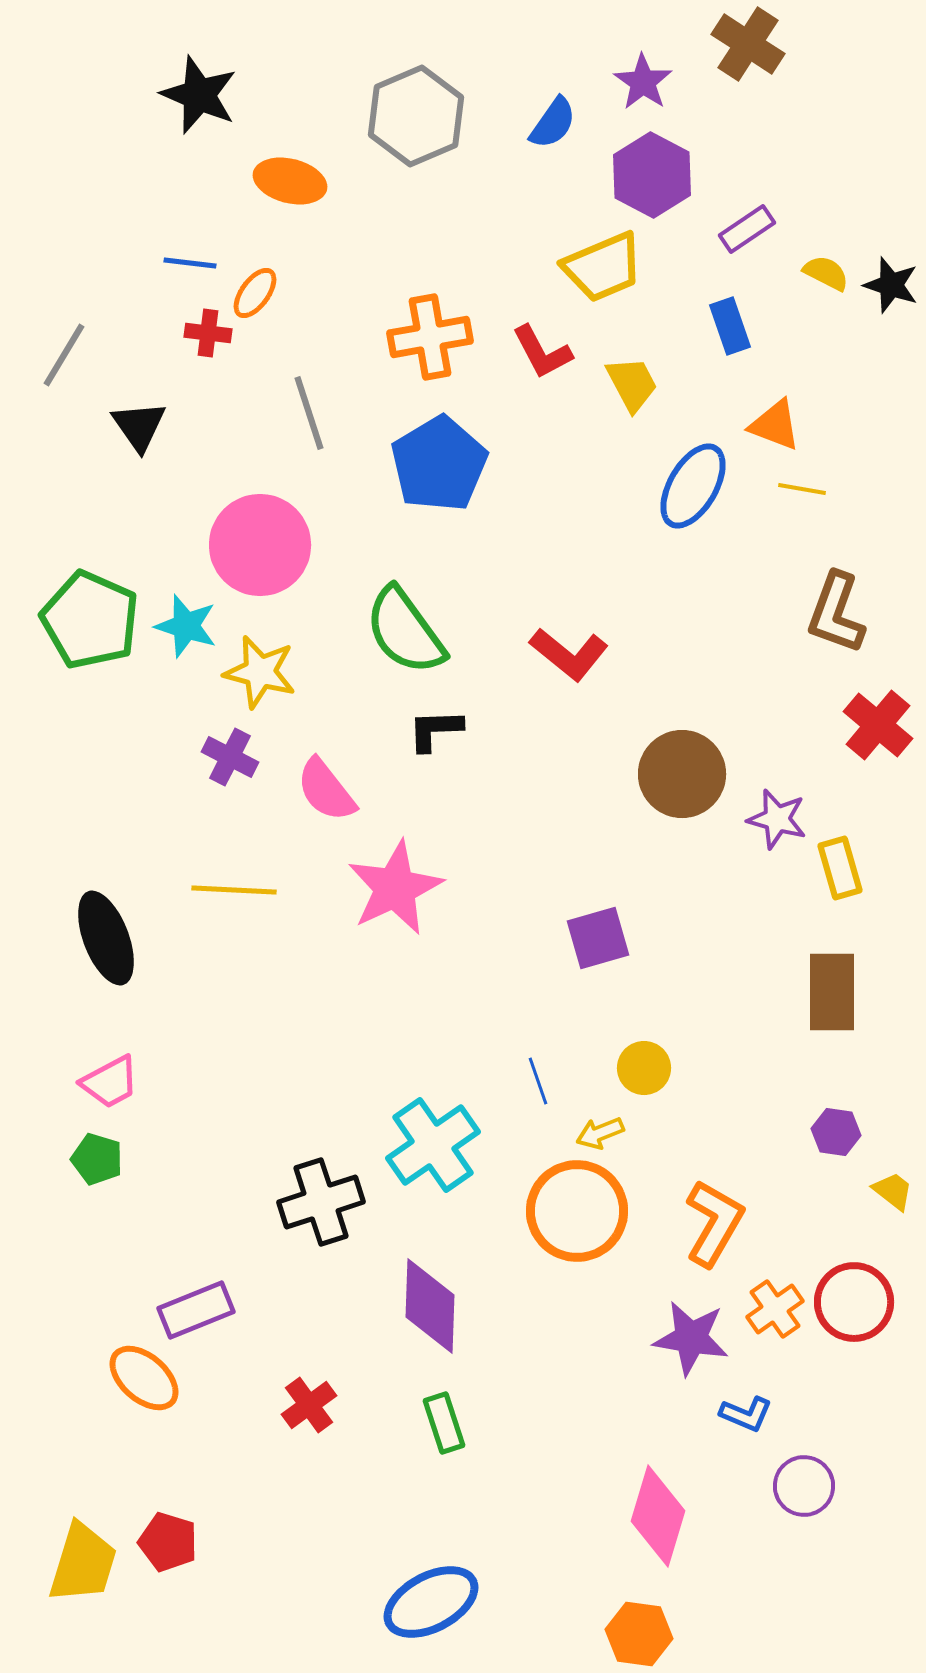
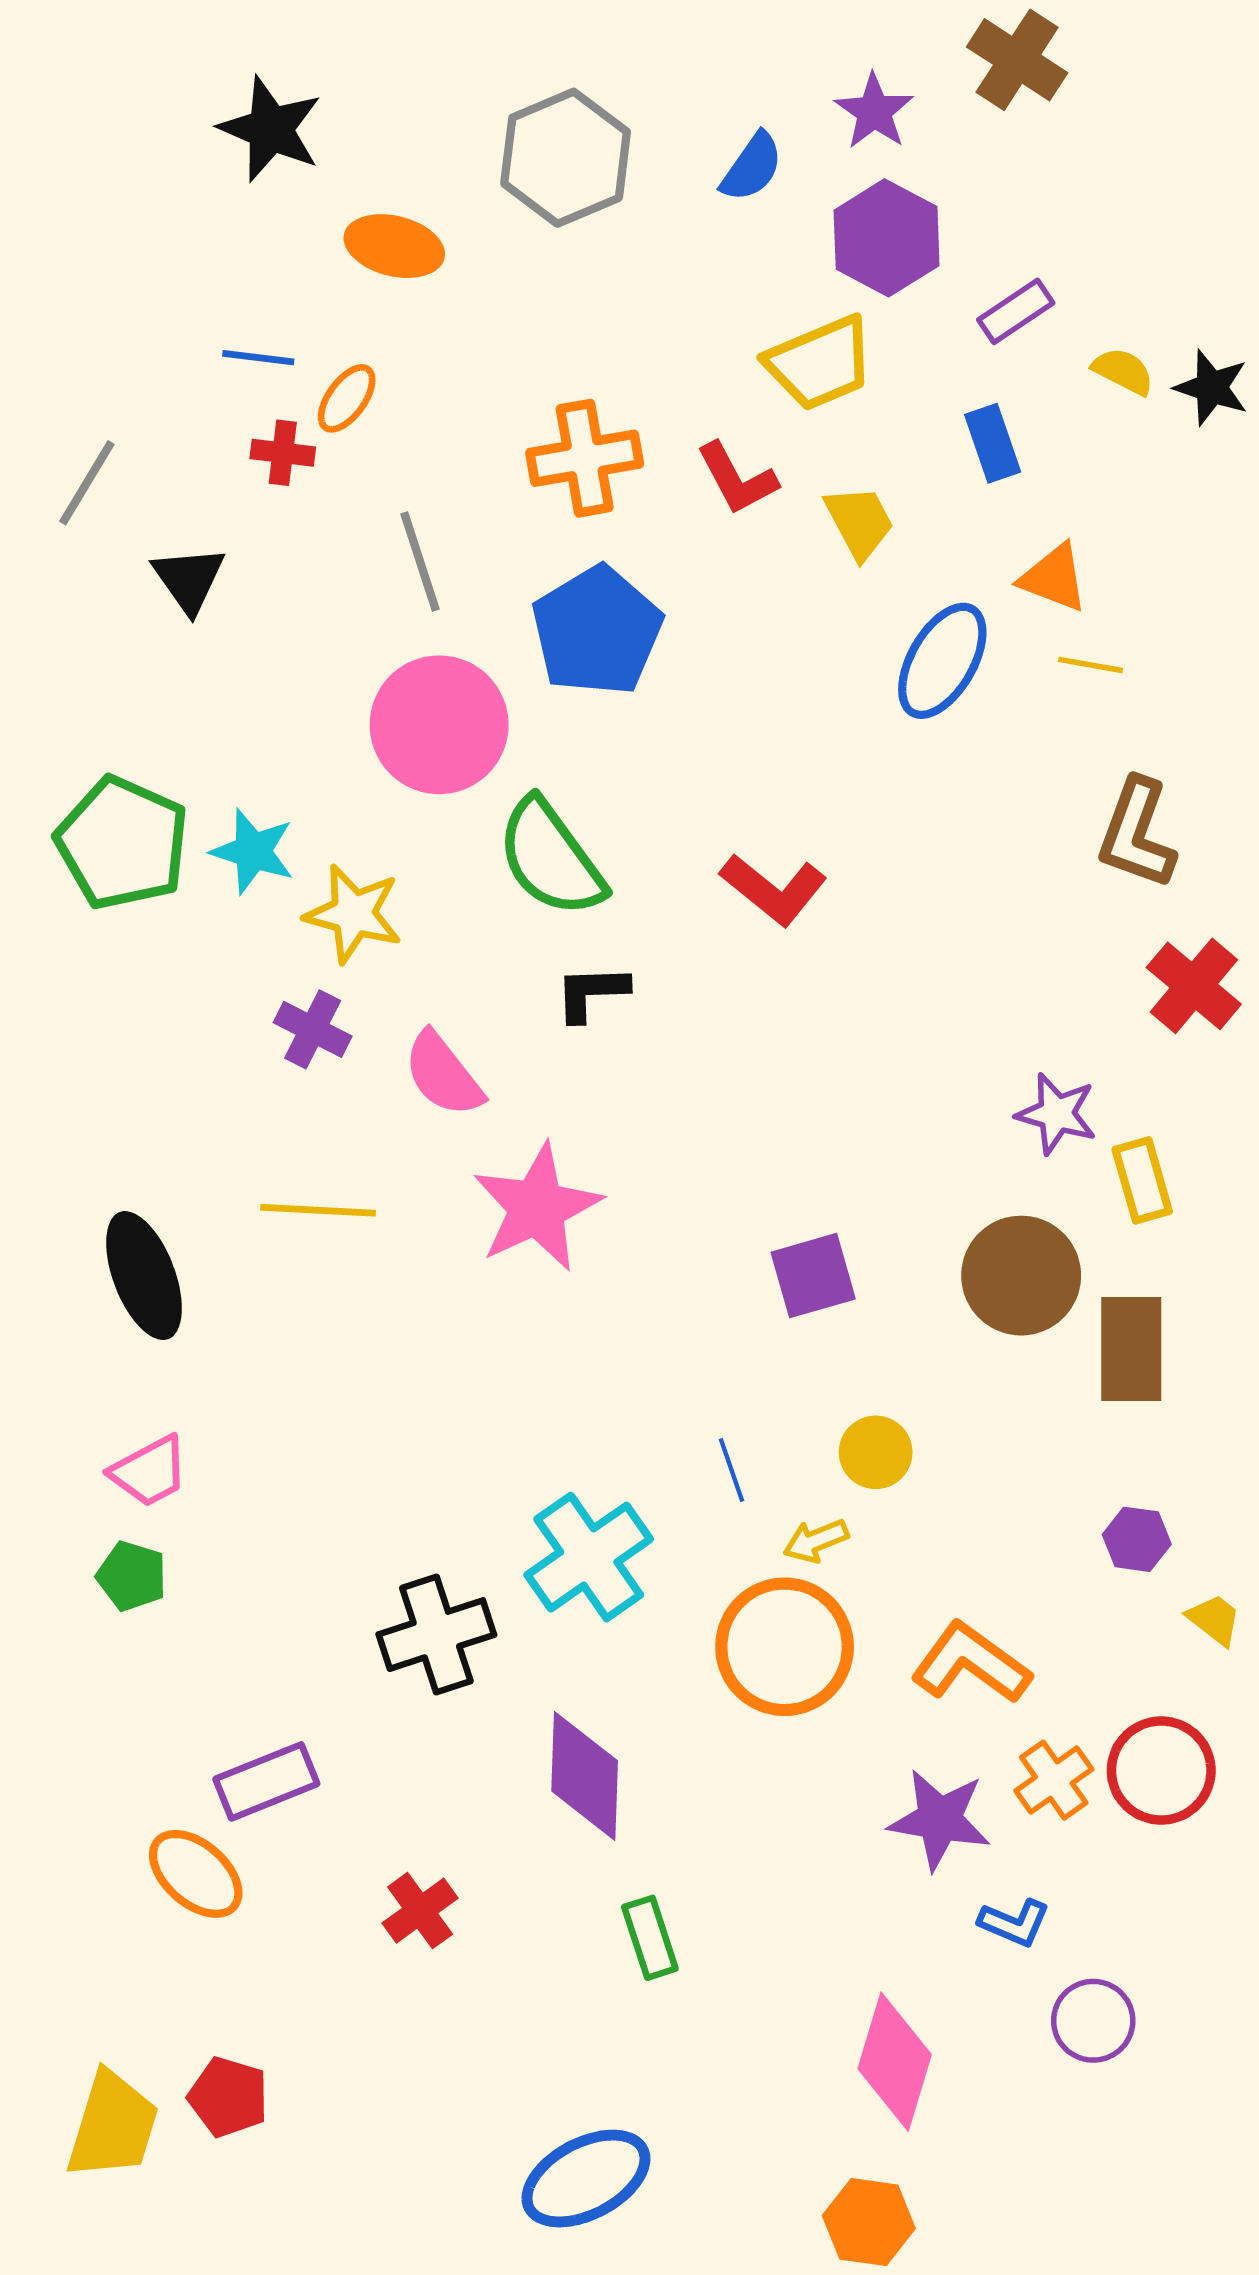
pink circle: (260, 545) -> (439, 725), moved
brown circle: (682, 774) -> (1021, 1276), moved
orange L-shape: (714, 1223) -> (971, 1663), turned -84
green rectangle: (444, 1423) -> (650, 1938), moved

